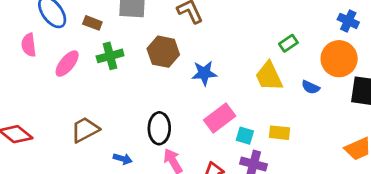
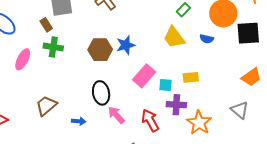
brown rectangle: (92, 23) -> (46, 25), moved, turned 48
brown hexagon: (163, 52) -> (100, 50), moved
green cross: (110, 56) -> (53, 47), turned 36

